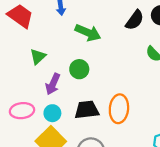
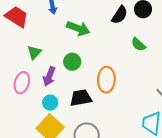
orange ellipse: (119, 109) -> (106, 80), moved
pink ellipse: (22, 111) -> (22, 83), moved, turned -65

